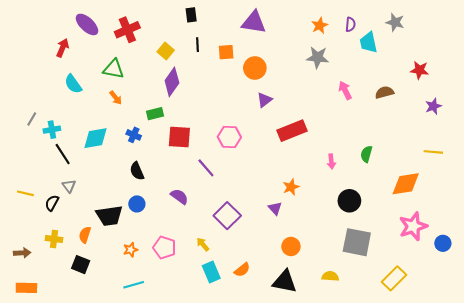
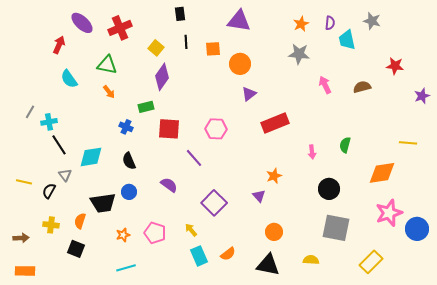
purple star: (433, 106) -> (422, 96), moved
cyan diamond: (95, 138) -> (91, 157), moved
blue circle: (443, 243) -> (417, 229), size x1.5

